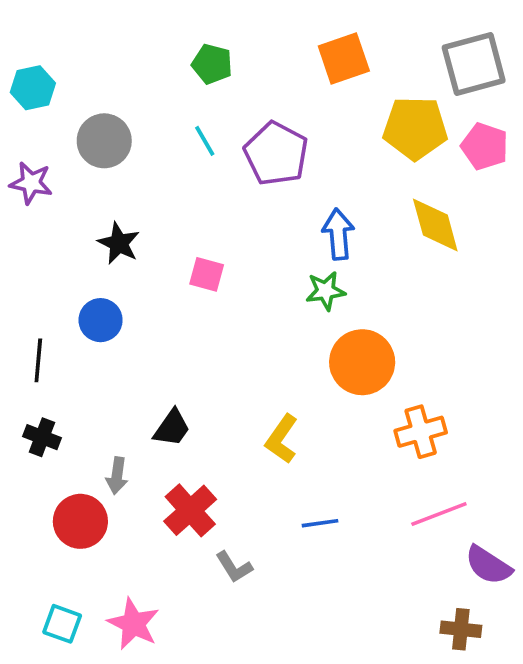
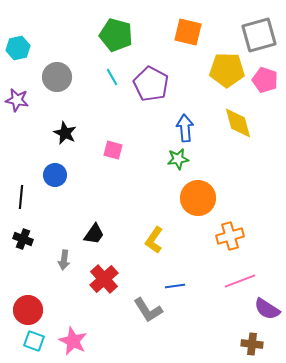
orange square: (344, 59) -> (188, 32), turned 32
green pentagon: (212, 64) -> (116, 35), size x1.5
red circle: (80, 521) -> (28, 310), moved
gray L-shape: (234, 567) -> (148, 310), moved, size x1.4

